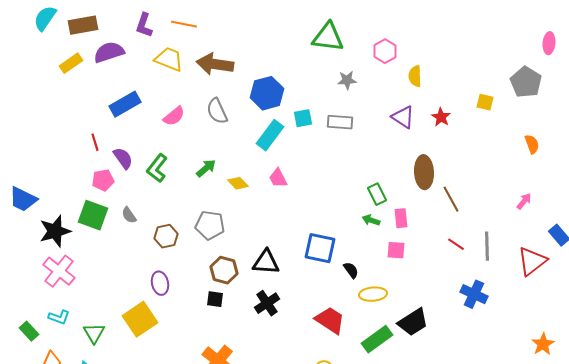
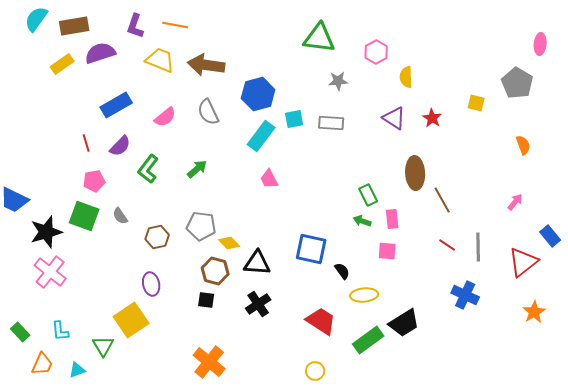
purple semicircle: (123, 158) -> (120, 146), moved, turned 80
yellow diamond: (238, 183) -> (229, 243), moved
cyan L-shape: (59, 317) -> (60, 331), moved, turned 65
green triangle: (94, 333) -> (103, 346), moved
orange star: (543, 344) -> (534, 312), moved

